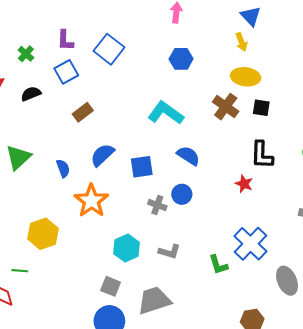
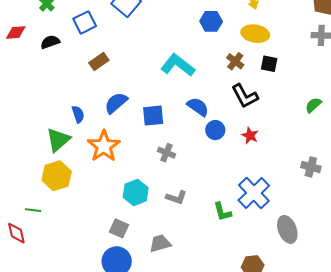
blue hexagon: (181, 59) -> (211, 21), moved
brown cross: (226, 107) -> (235, 61), size x0.7
black L-shape: (262, 155) -> (245, 96), moved, turned -32
green triangle: (18, 157) -> (58, 140), moved
blue circle: (182, 194) -> (215, 130), moved
gray trapezoid: (154, 300) -> (160, 243), size x0.7

